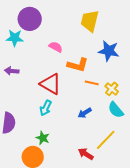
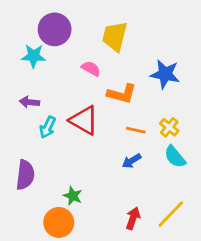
yellow trapezoid: (90, 21) -> (115, 36), moved
orange line: (92, 83) -> (136, 130), moved
cyan arrow: (46, 108) -> (48, 127), moved
yellow line: (106, 140) -> (171, 214), moved
red arrow: (86, 154) -> (133, 218), turned 77

